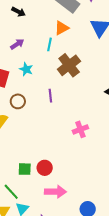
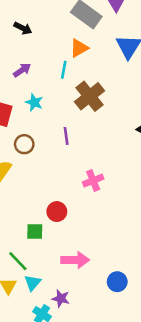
pink cross: (80, 129) -> (93, 181), moved
red circle: (45, 168) -> (57, 212), moved

